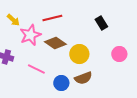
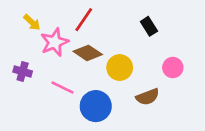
red line: (52, 18) -> (84, 20), turned -42
brown semicircle: (83, 78) -> (148, 97), moved
blue circle: (61, 83) -> (96, 106), size x1.5

